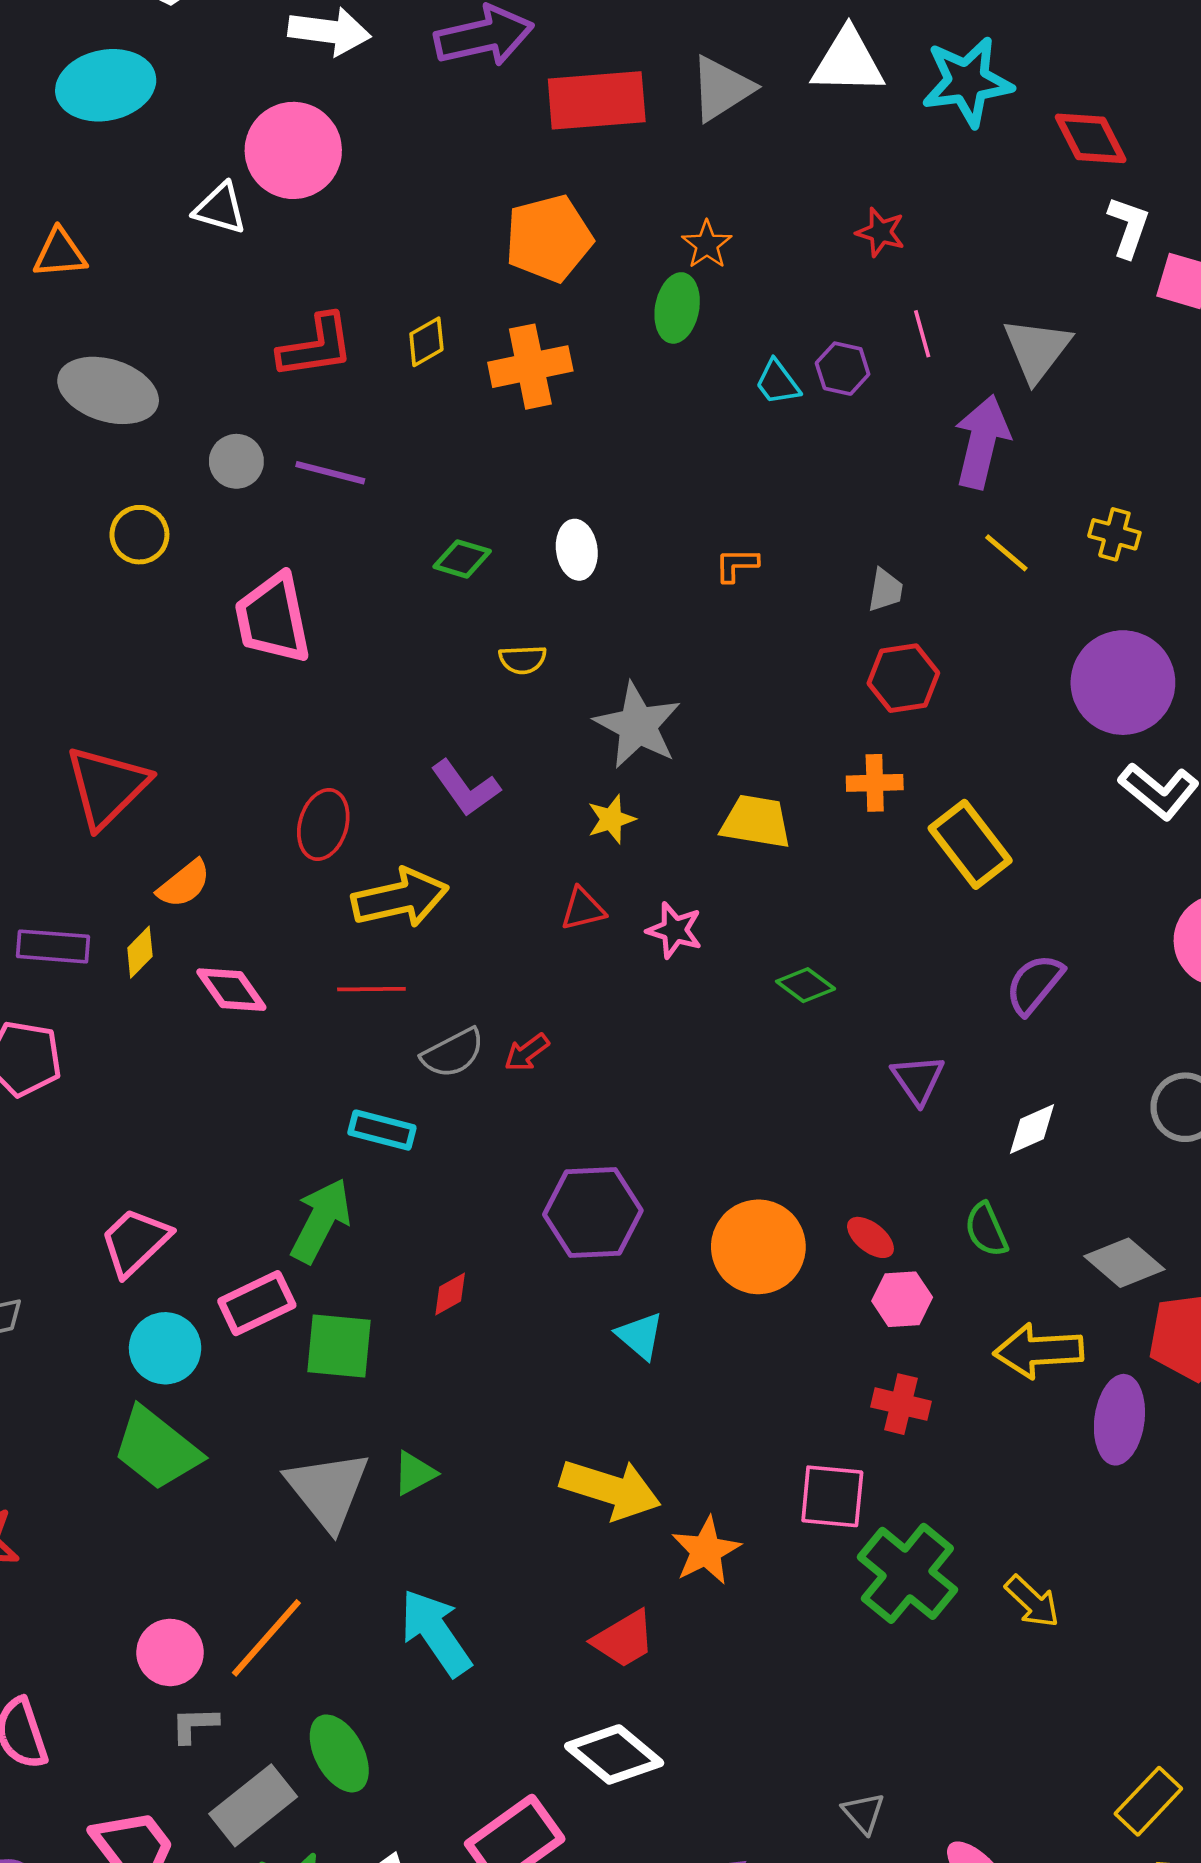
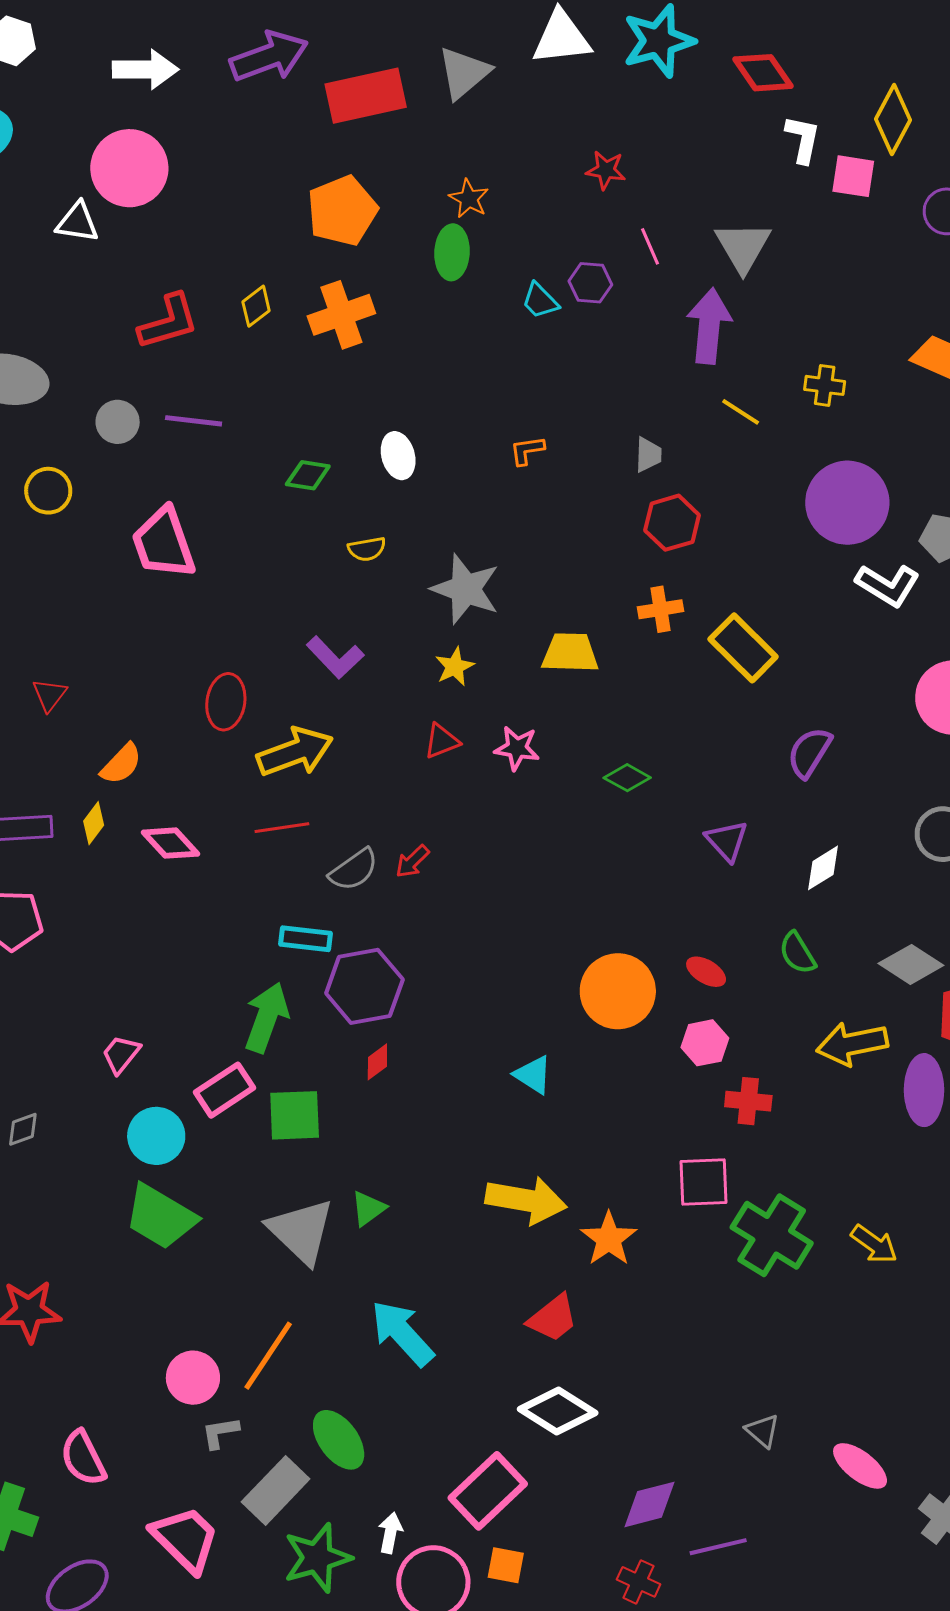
red triangle: (107, 787) -> (49, 695), size x0.5
purple hexagon: (593, 1212) -> (364, 986), moved
pink trapezoid: (135, 1242) -> (121, 1054), size x0.7
pink hexagon: (902, 1299) -> (705, 1043), moved

